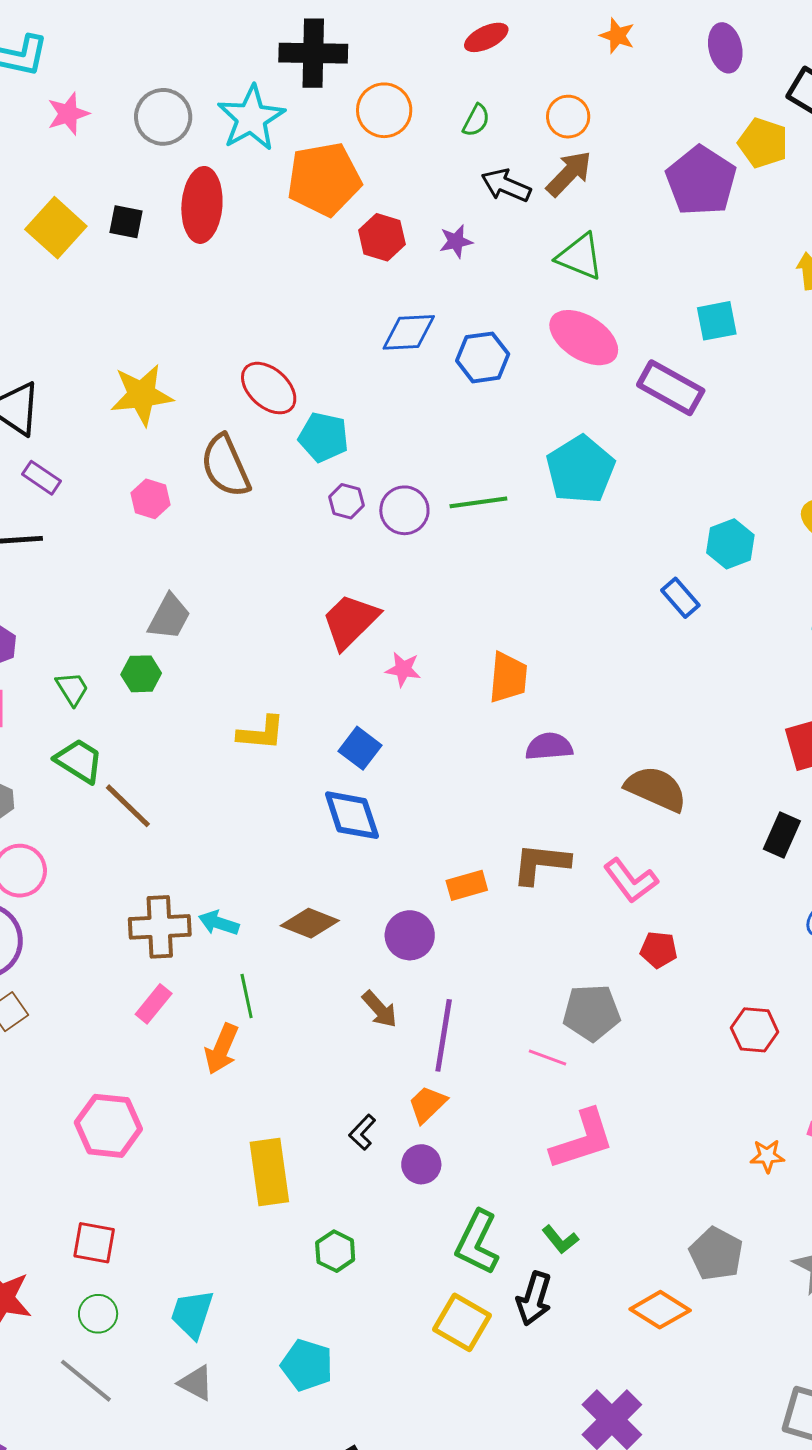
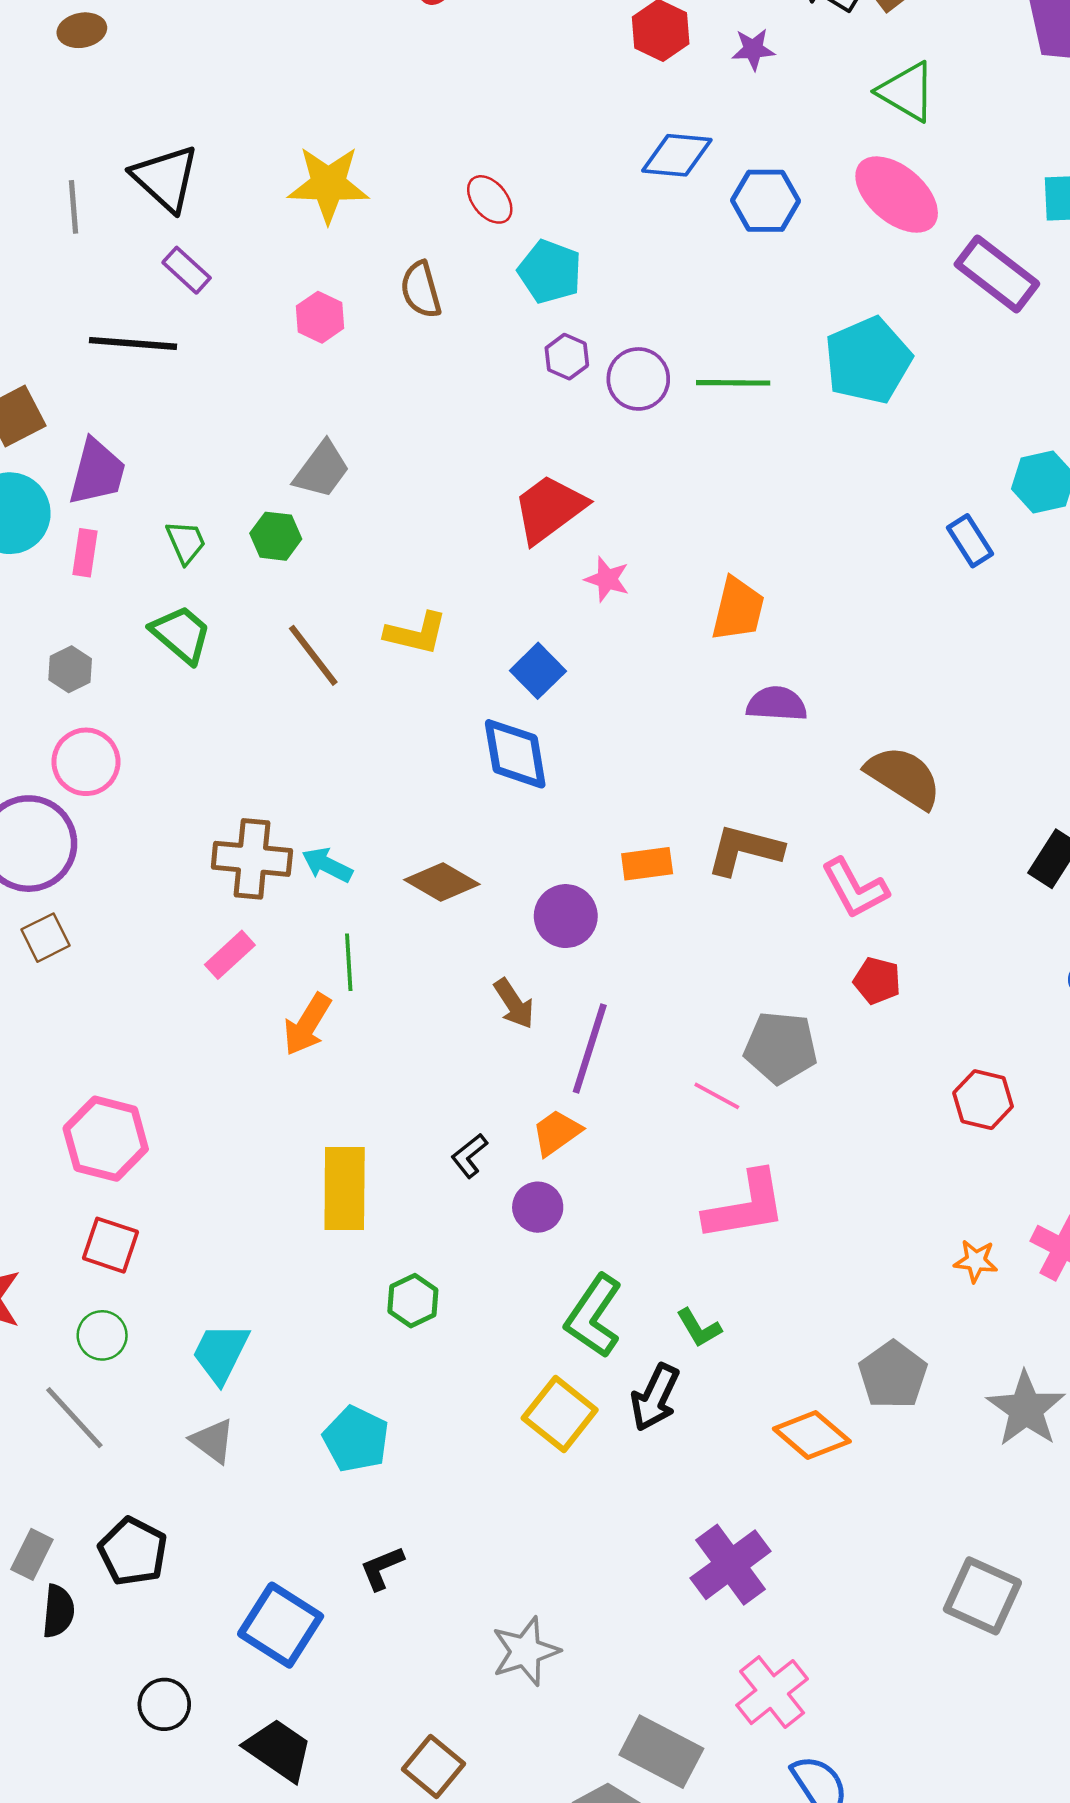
red ellipse: (269, 388) -> (490, 199), size x0.7
brown semicircle: (226, 466) -> (421, 290), size x0.7
brown line: (128, 806) -> (313, 655), moved
pink hexagon: (108, 1126) -> (106, 1139), moved

